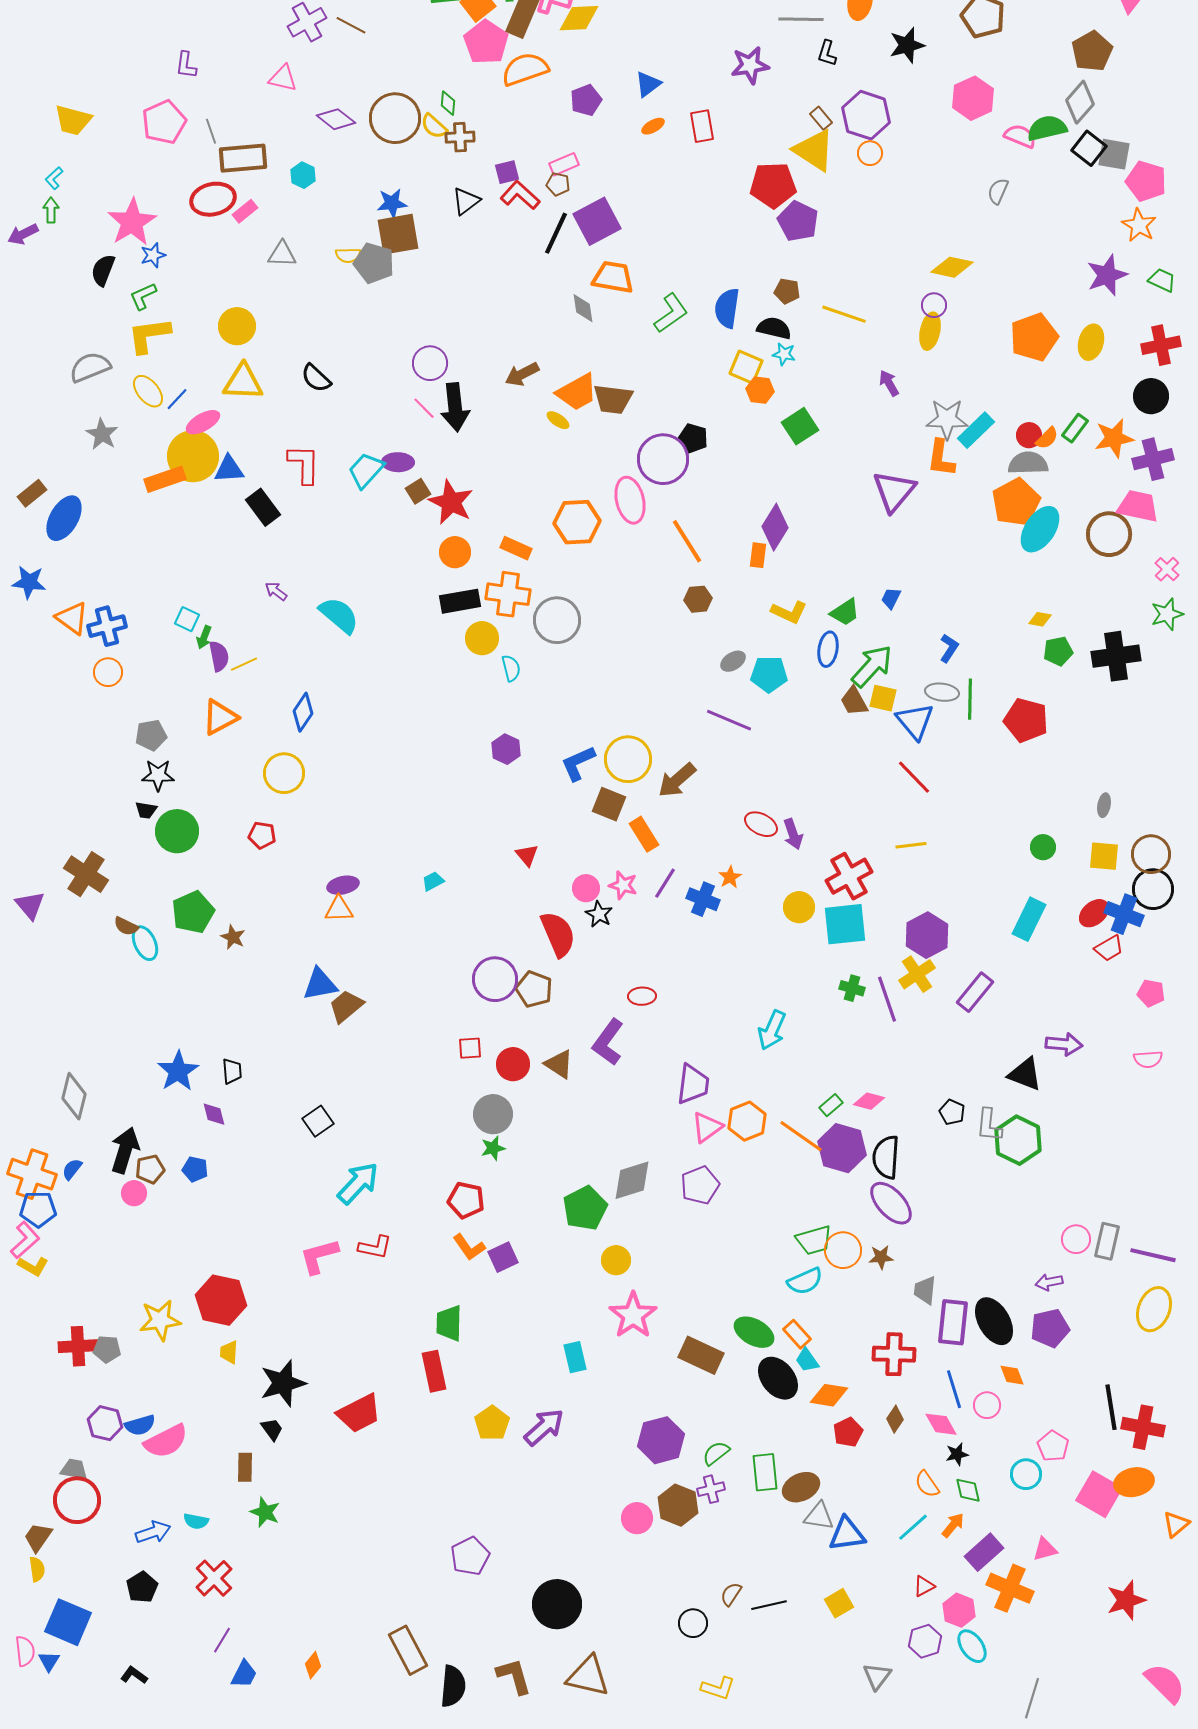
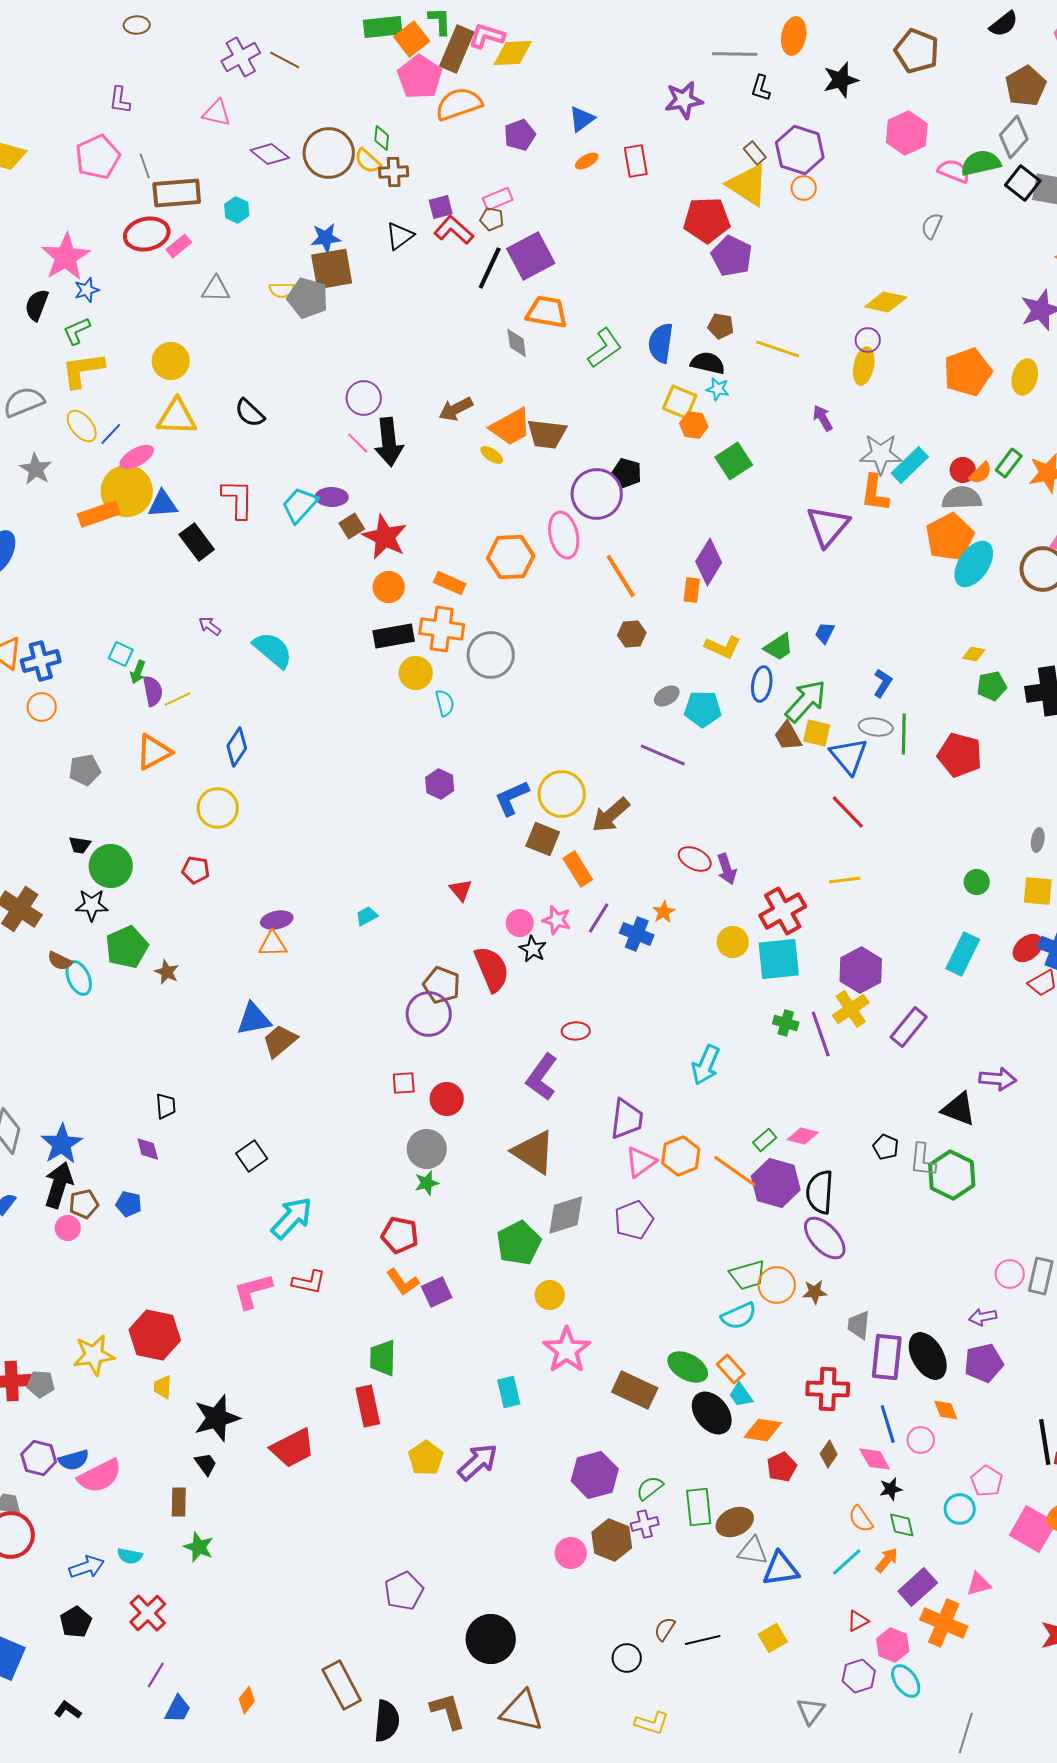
black star: (158, 775) -> (92, 905), moved
brown pentagon: (534, 989) -> (442, 985), moved
brown triangle: (559, 1064) -> (534, 1152), moved, size x1.5
blue star: (178, 1071) -> (62, 1144), moved

